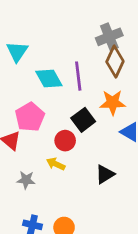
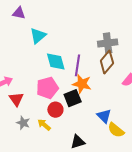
orange star: (113, 103) -> (82, 84), moved
pink pentagon: (30, 117) -> (47, 88), moved
gray star: (26, 180) -> (23, 123), moved

